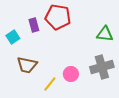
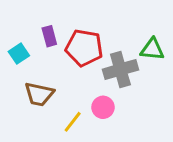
red pentagon: (58, 17) -> (84, 48), moved
gray cross: (102, 67) -> (120, 70), moved

